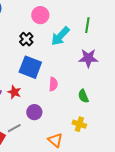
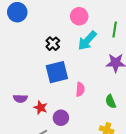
pink circle: (40, 15) -> (79, 16), moved
blue square: (30, 67) -> (57, 72), turned -35
red star: (14, 92) -> (41, 108), moved

